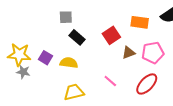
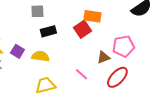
orange rectangle: (140, 22) -> (92, 16), moved
black rectangle: (77, 37) -> (48, 31), turned -56
brown triangle: (129, 53) -> (103, 57), moved

